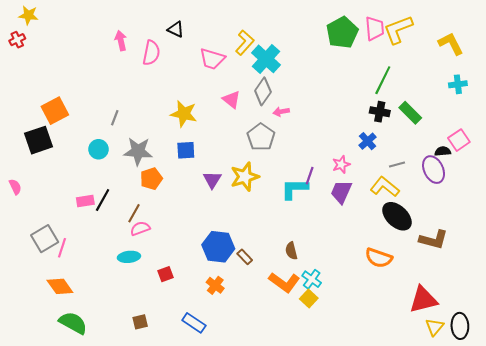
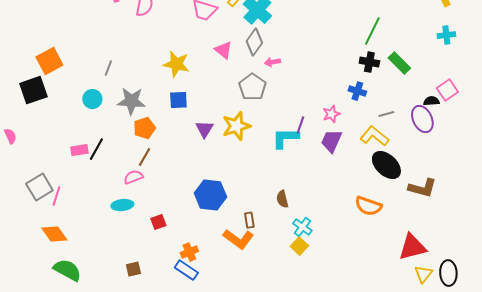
blue cross: (368, 141) -> (357, 91), turned -30
brown line: (134, 213) -> (144, 157), moved
brown rectangle: (245, 257) -> (249, 220), moved, turned 35
orange L-shape: (284, 282) -> (238, 239), moved
orange cross: (215, 285) -> (189, 252), moved, turned 30

